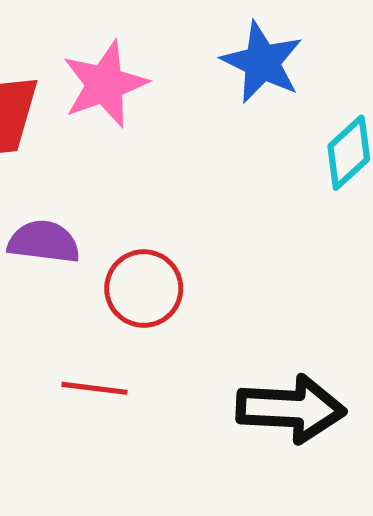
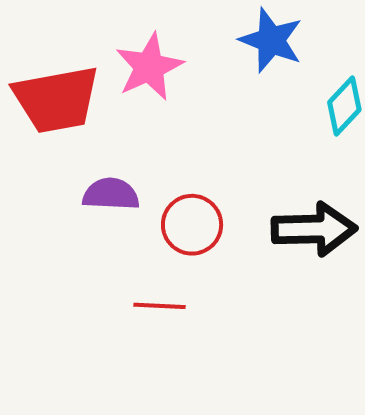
black arrow: (291, 409) -> (314, 229), moved

